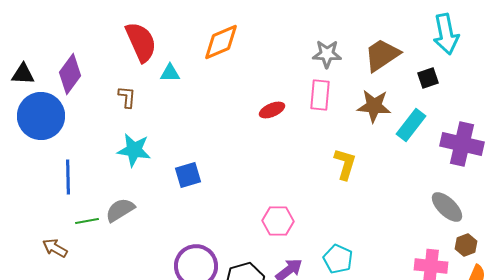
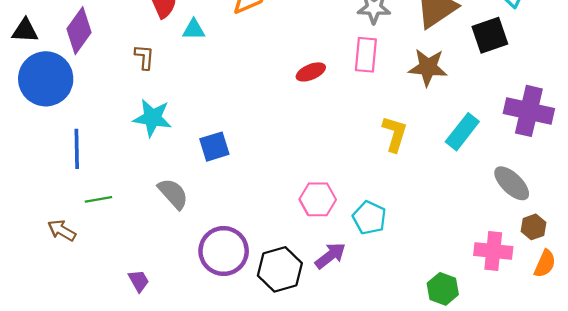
black square: (428, 78) -> (490, 35), size x1.5
cyan rectangle: (411, 125) -> (462, 132), moved
gray semicircle: (120, 210) -> (173, 194), moved, turned 80
cyan pentagon: (338, 259) -> (369, 218), moved

